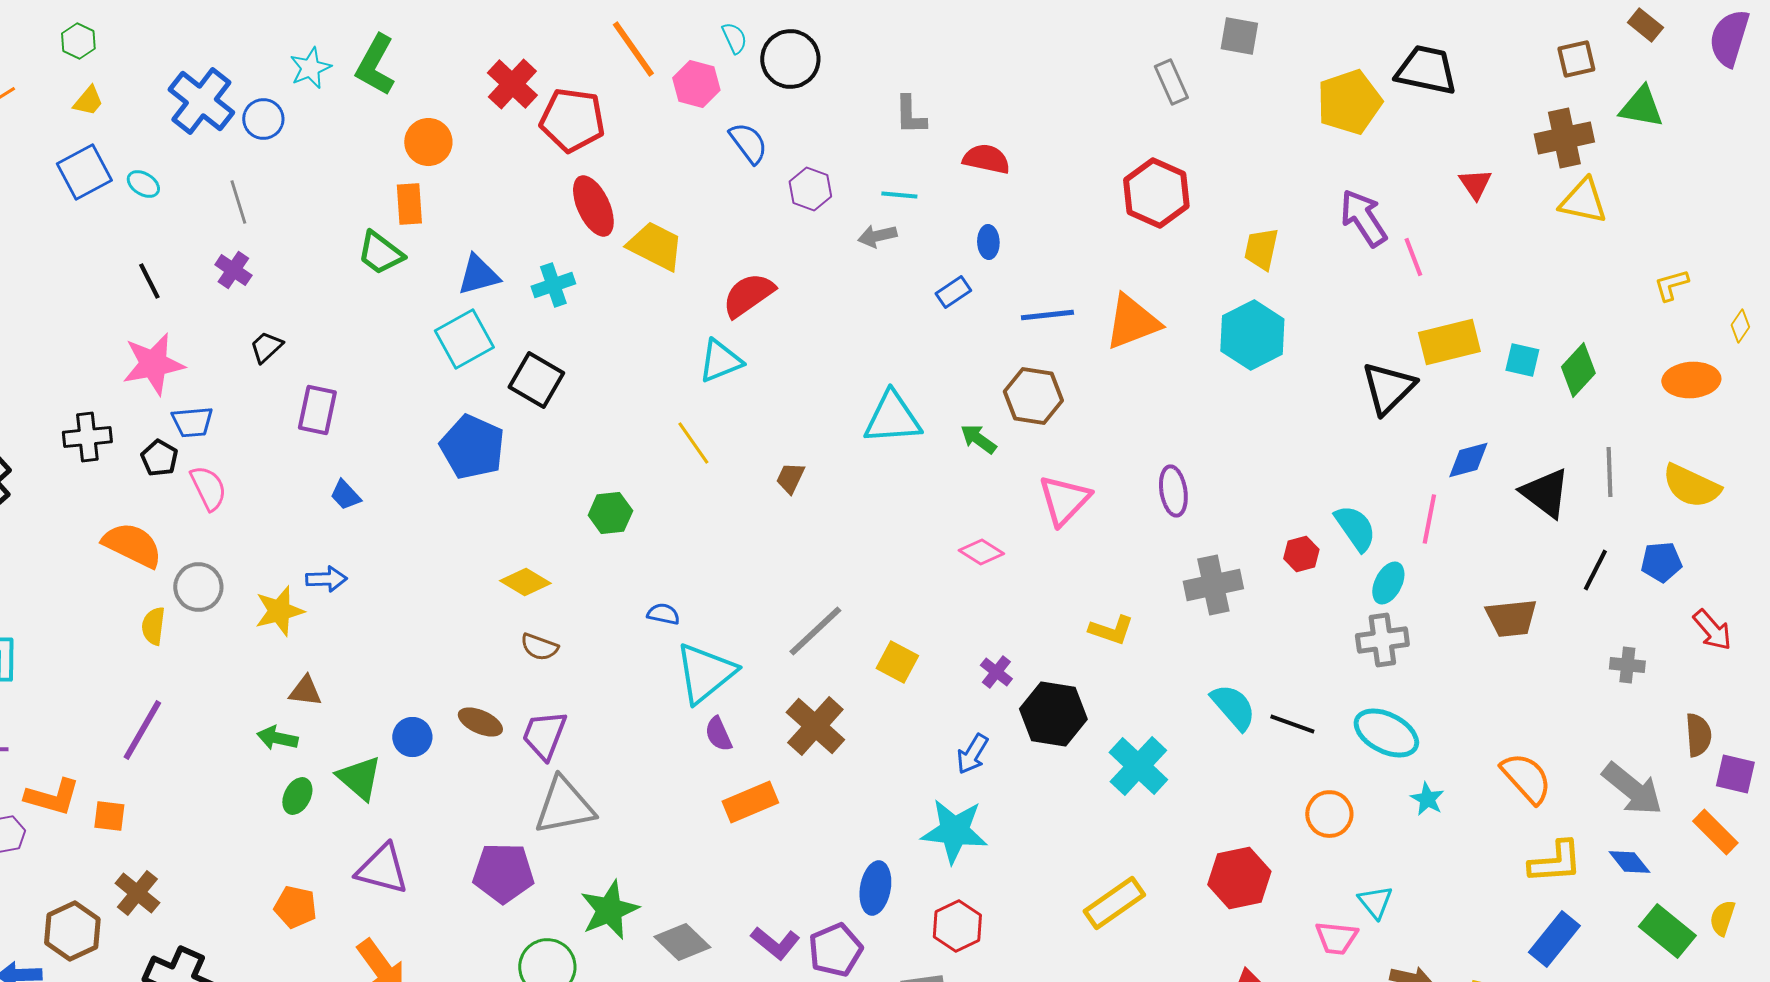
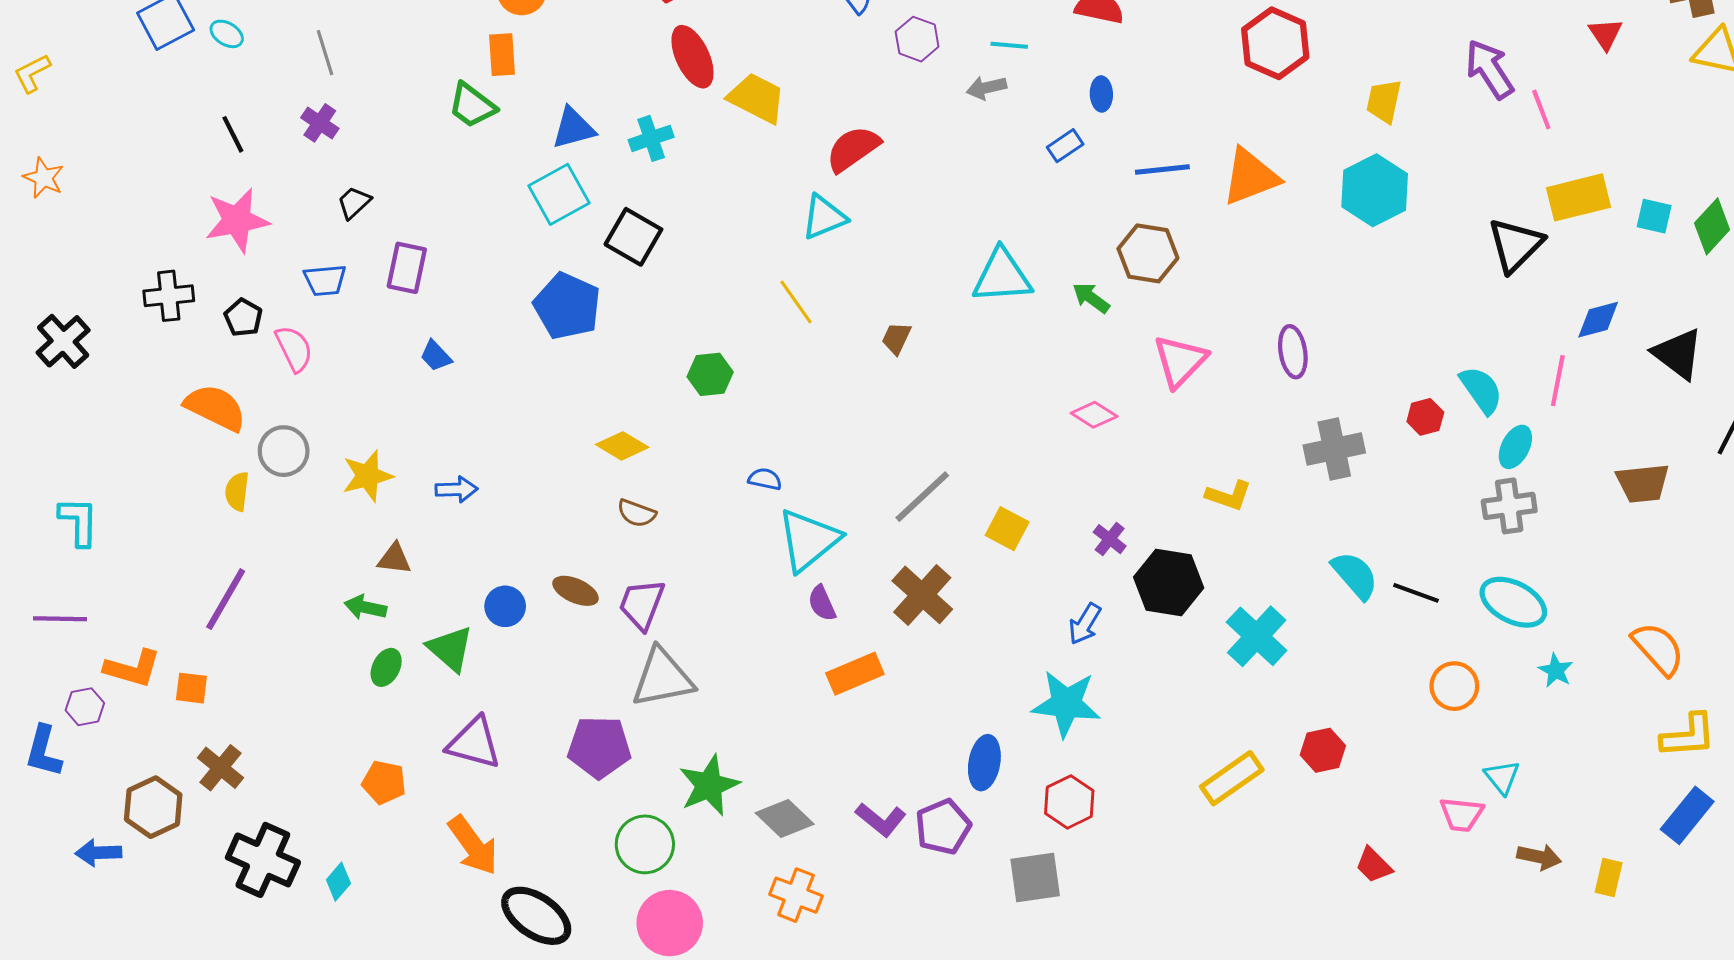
blue trapezoid: (192, 422) -> (325, 280), moved
blue arrow: (326, 579) -> (456, 489), moved
red hexagon: (1239, 878) -> (1323, 750), moved, size x0.7

